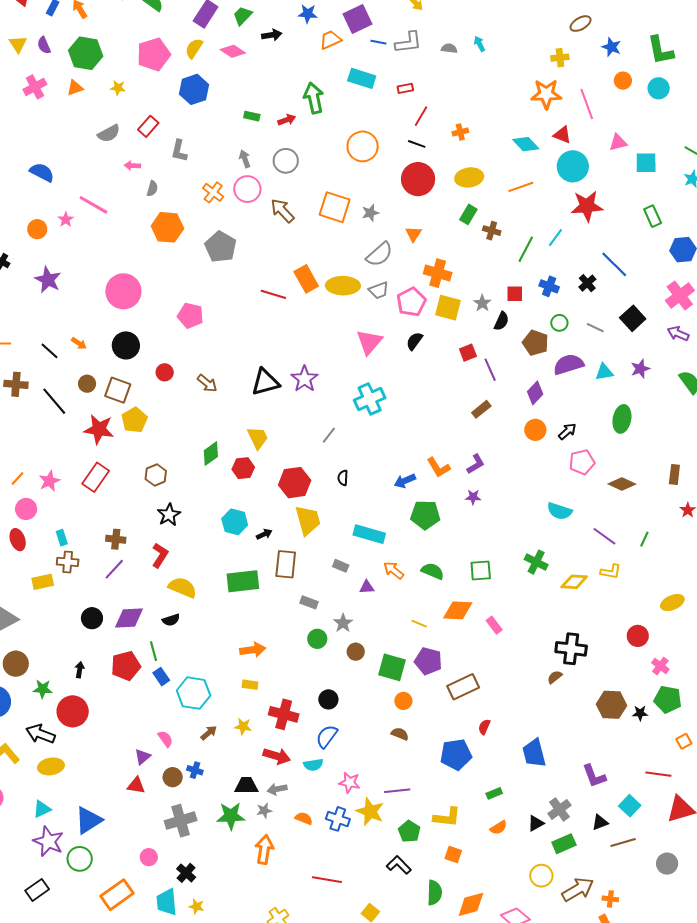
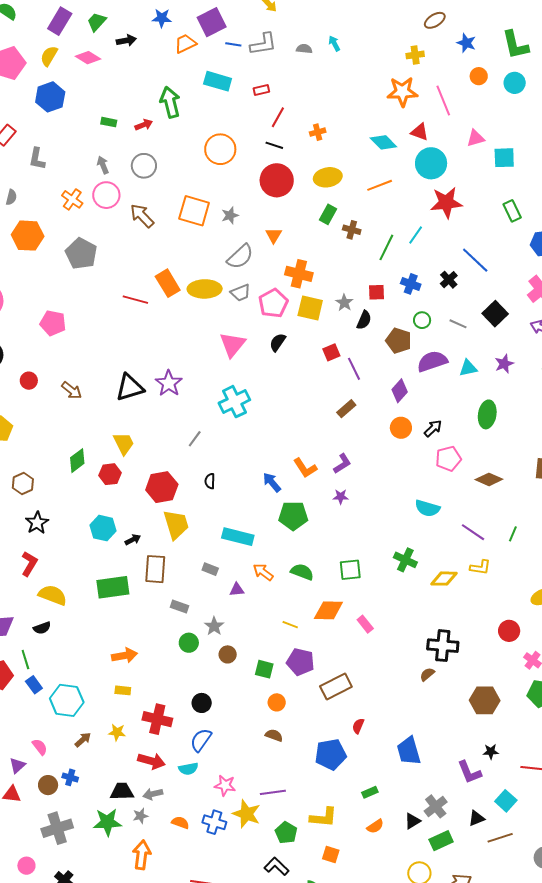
blue arrow: (405, 481) -> (272, 482), turned 75
green square: (392, 667) -> (264, 669), size x0.7
black star: (640, 713) -> (491, 752), moved

